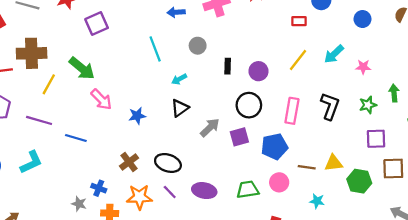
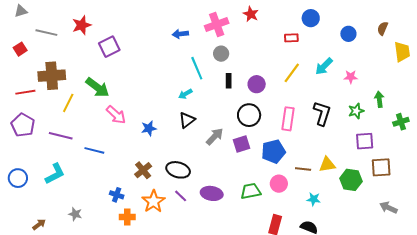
gray circle: (198, 46) -> (221, 54), moved
cyan line: (155, 49) -> (197, 68), moved
orange star: (139, 197) -> (154, 201), turned -30
gray star: (79, 204) -> (75, 214), moved

